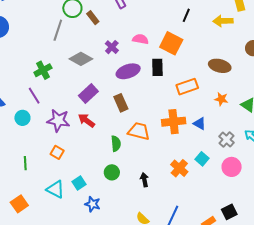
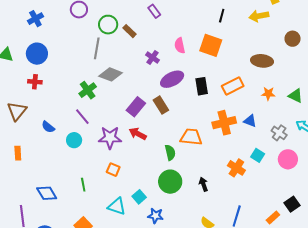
pink semicircle: (140, 39) -> (180, 46), turned -105
gray diamond: (81, 59) -> (111, 74), moved
black rectangle: (157, 67) -> (202, 86), moved
brown rectangle: (121, 103) -> (161, 105), moved
green circle: (112, 172) -> (170, 182), size x1.5

